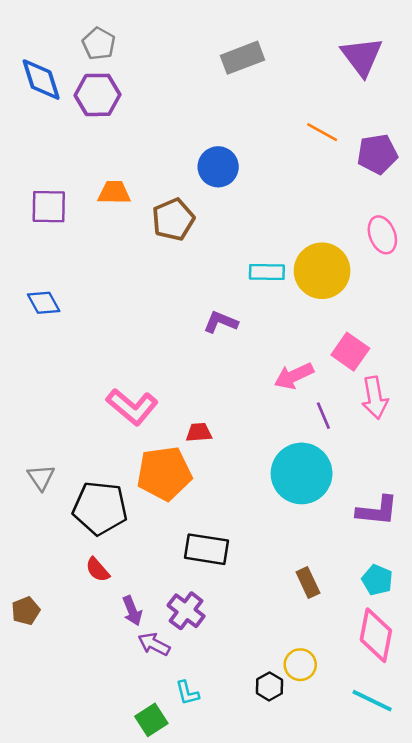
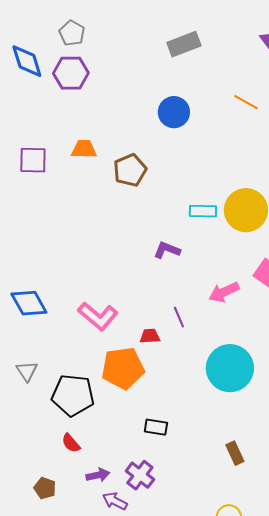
blue circle: (218, 167) -> (174, 112), moved
blue diamond: (44, 303) -> (29, 303), moved, size x1.4
purple line: (323, 416) -> (179, 317), moved
black rectangle: (207, 549) -> (156, 427), size x0.7
brown pentagon: (26, 611) -> (45, 488), moved, turned -30
purple arrow: (132, 611) -> (98, 475), turned -80

